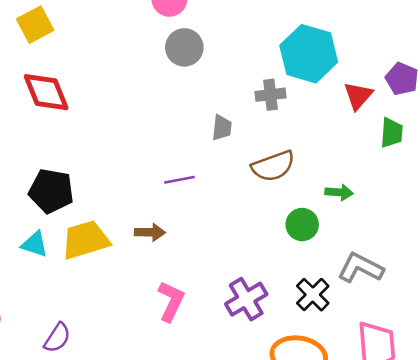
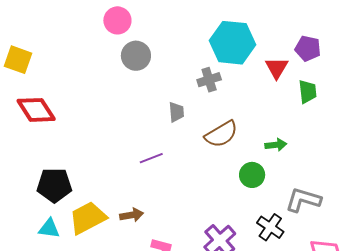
yellow square: (35, 25) -> (18, 60), turned -32
brown arrow: (150, 232) -> (132, 215), moved

